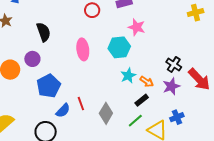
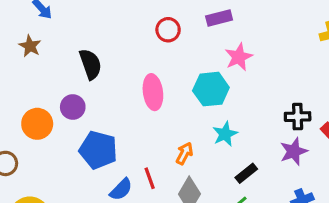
pink star: (137, 27) -> (239, 57), turned 30
black cross: (174, 64) -> (298, 117), turned -35
orange arrow: (147, 82) -> (184, 153), moved, turned -96
blue pentagon: (49, 86) -> (98, 150), turned -30

